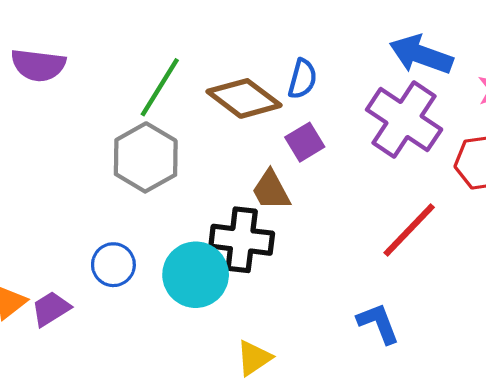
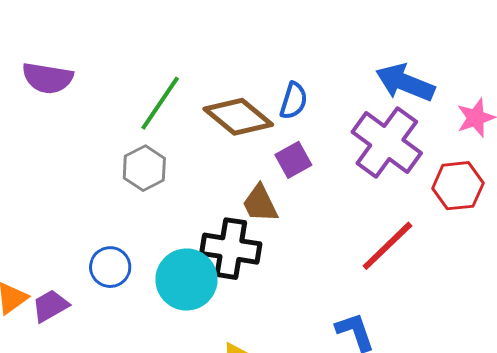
gray hexagon: (146, 157) -> (144, 168), size x0.7

